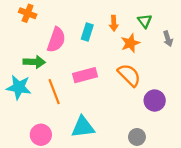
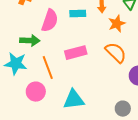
cyan rectangle: (87, 32) -> (78, 14), turned 70
pink circle: (41, 135) -> (36, 92), moved

